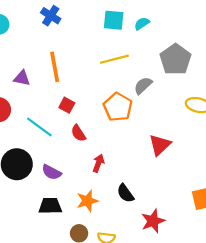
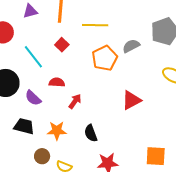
yellow line: (114, 59) -> (95, 25), moved
purple triangle: (22, 78) -> (30, 11), turned -42
red semicircle: (78, 133) -> (57, 82), moved, turned 112

